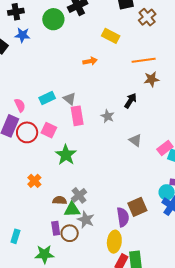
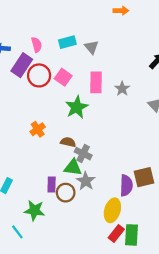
pink rectangle: (77, 116) -> (96, 82), moved
gray star: (108, 116) -> (122, 89), moved
gray cross: (79, 195) -> (83, 154), turned -35
brown semicircle: (60, 200) -> (68, 142), moved

